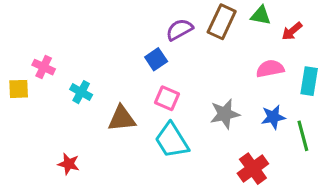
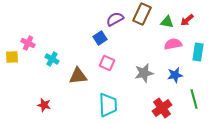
green triangle: (261, 16) -> (167, 22), moved
green line: (303, 136) -> (194, 99), moved
cyan trapezoid: (172, 140) -> (108, 105), moved, turned -150

